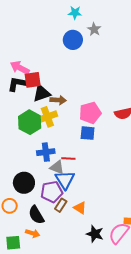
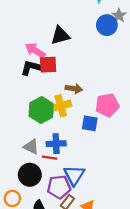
blue circle: (73, 40) -> (107, 25), moved
black triangle: (42, 93) -> (60, 36), moved
blue square: (88, 133) -> (90, 123), moved
red line: (68, 159) -> (49, 158), moved
gray triangle: (57, 167) -> (31, 147), moved

